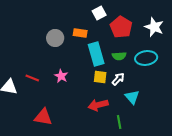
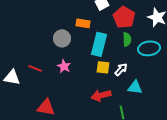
gray circle: (55, 38) -> (62, 38), moved
cyan rectangle: (96, 54) -> (99, 44), turned 30
green semicircle: (119, 56) -> (127, 39), moved, turned -88
cyan triangle: (132, 97) -> (135, 87), turned -42

